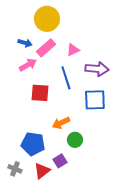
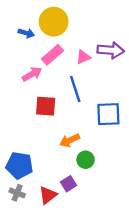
blue arrow: (25, 43) -> (26, 33), moved
purple arrow: (97, 69) -> (111, 50), moved
blue pentagon: (33, 144) -> (19, 165), moved

